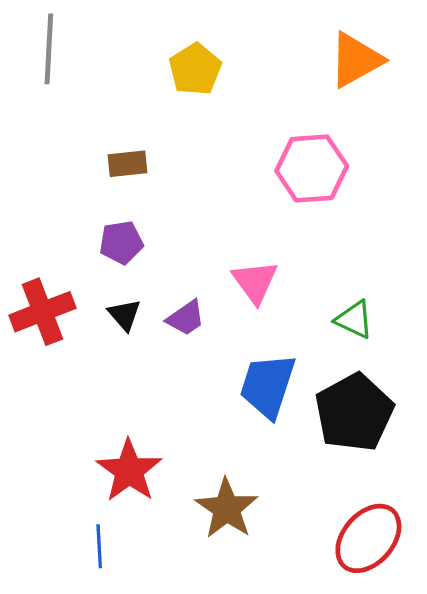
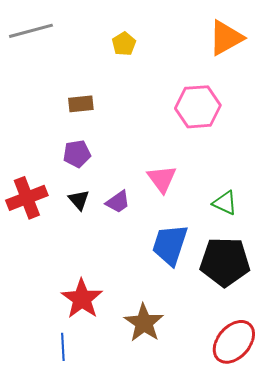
gray line: (49, 49) -> (31, 31), turned 72
yellow pentagon: (195, 69) -> (124, 44), size x0.7
black pentagon: (354, 412) -> (225, 262), turned 30

